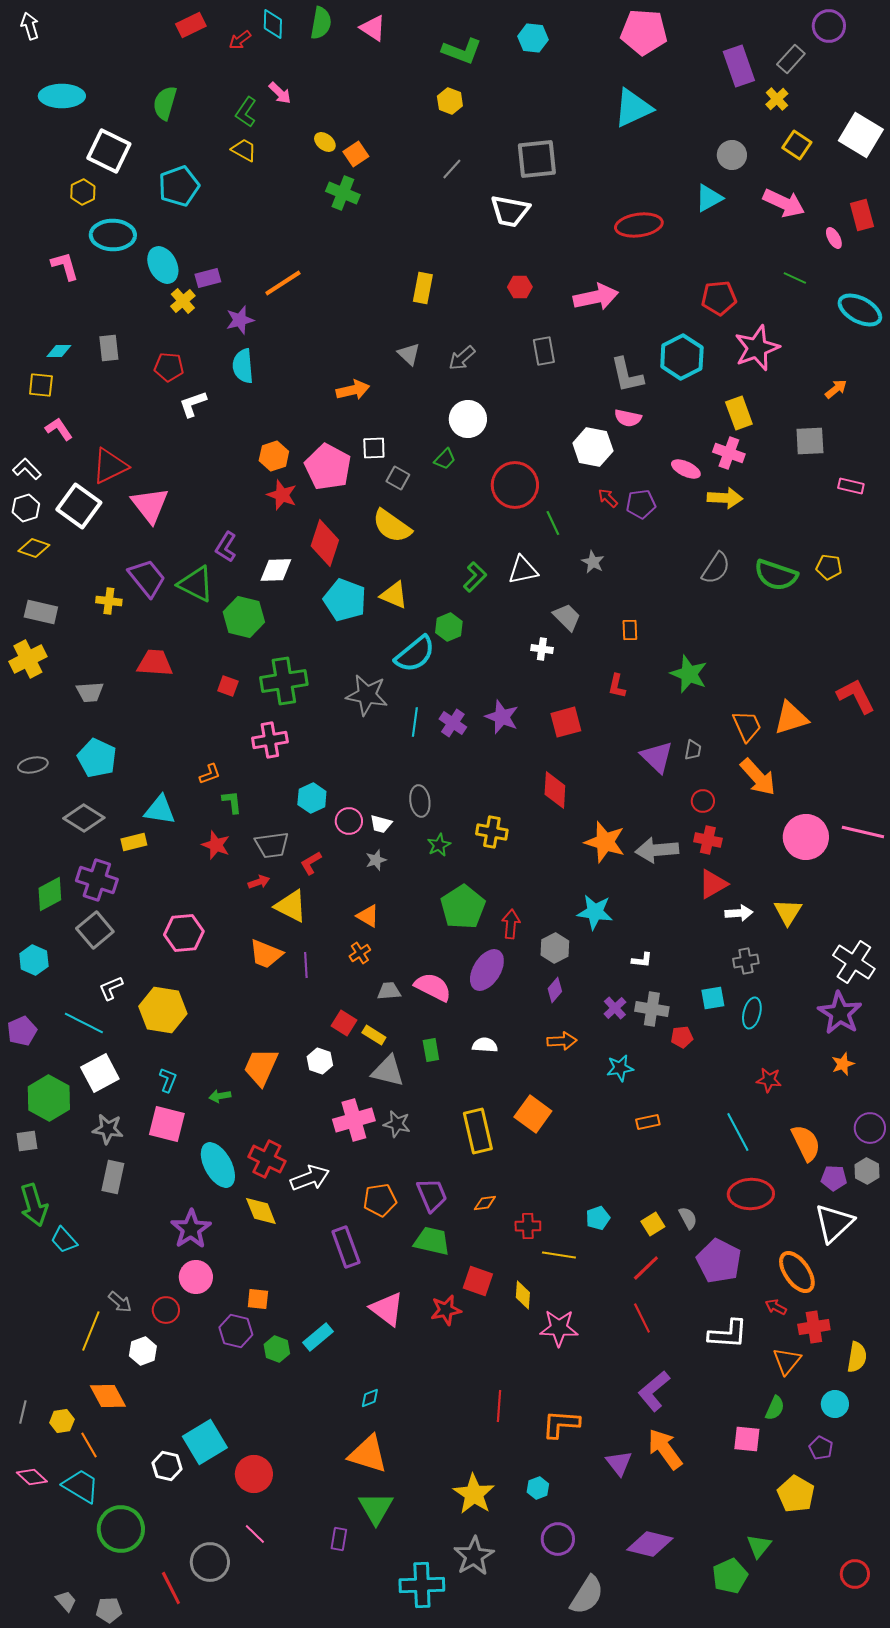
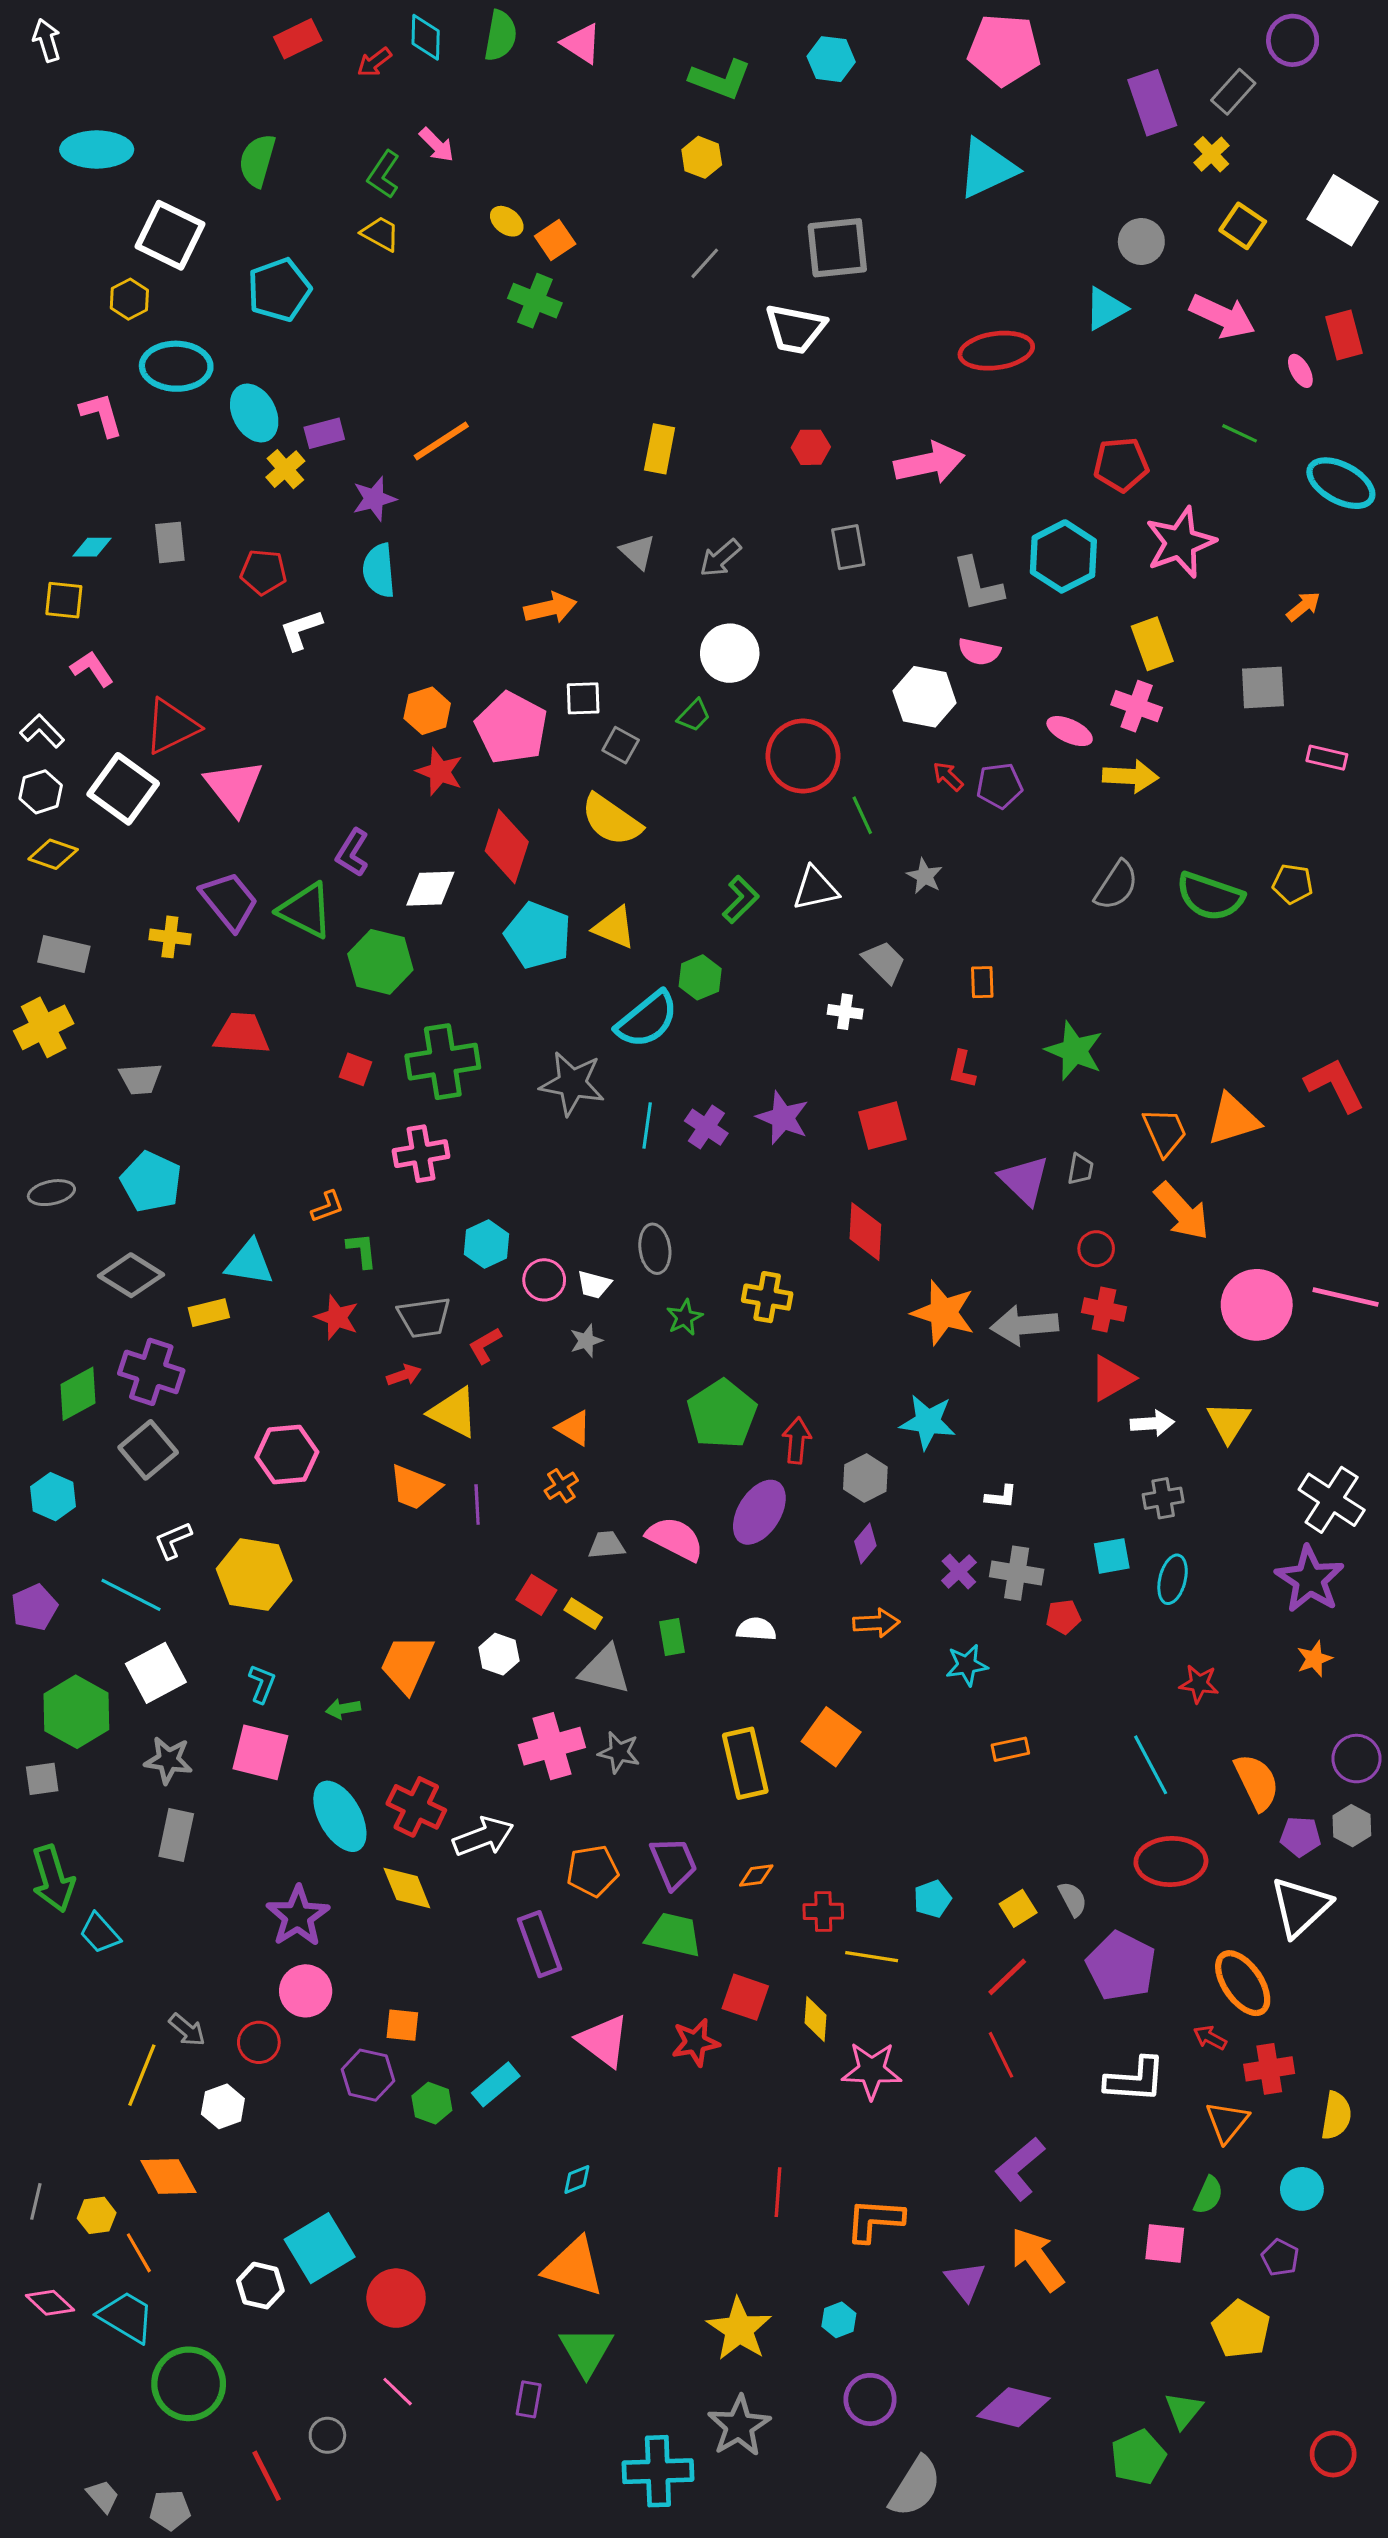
gray circle: (210, 1562) -> (327, 2435), size x0.6

